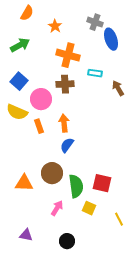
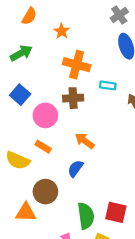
gray cross: (95, 22) -> (119, 15), moved, turned 35
yellow semicircle: (17, 112) -> (18, 160), moved
orange arrow: (64, 123) -> (85, 141), moved, turned -48
orange rectangle: (39, 126) -> (43, 147), turned -40
brown circle: (52, 173) -> (45, 192), moved

